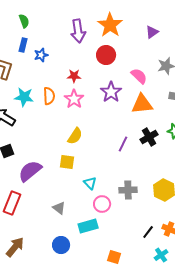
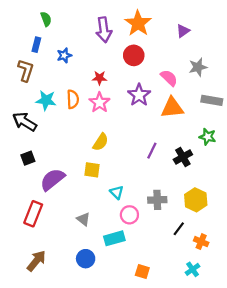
blue rectangle: (23, 45) -> (36, 45), moved
black cross: (149, 137) -> (183, 157), moved
black line: (148, 232) -> (179, 229), moved

